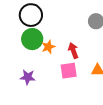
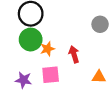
pink square: (69, 71) -> (51, 75), moved

